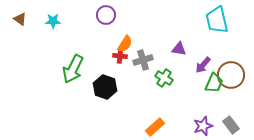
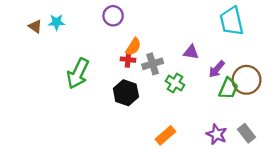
brown triangle: (20, 19) -> (35, 26), moved
black hexagon: (105, 87) -> (126, 93), moved
purple star: (203, 126) -> (217, 134), turned -30

